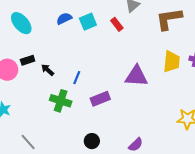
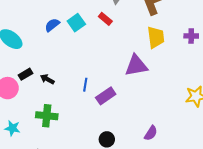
yellow trapezoid: (172, 62) -> (156, 37), moved
blue line: (77, 78) -> (85, 85), moved
green cross: (61, 101) -> (47, 116), moved

